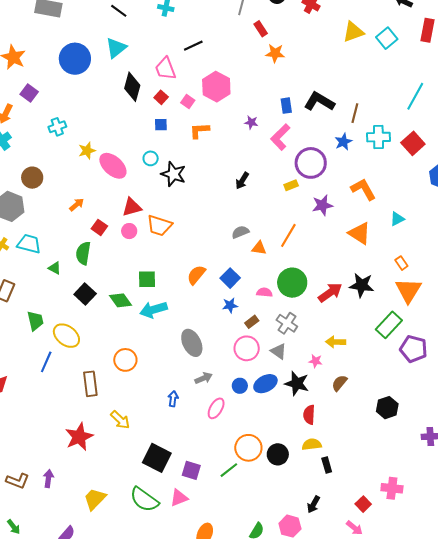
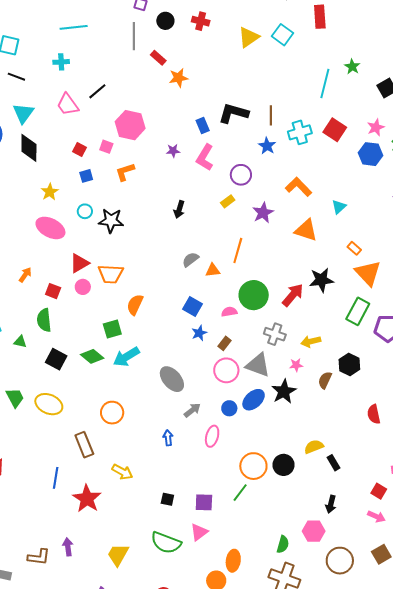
pink trapezoid: (165, 69) -> (68, 104), moved
black diamond: (132, 87) -> (29, 148), moved
yellow star: (87, 151) -> (50, 192), moved
purple circle: (311, 163) -> (241, 175), size x0.7
orange semicircle: (196, 275) -> (135, 305), moved
gray cross: (287, 323) -> (275, 334), moved
gray triangle: (279, 351) -> (258, 365), size x1.5
blue line: (46, 362) -> (56, 478), moved
black star: (297, 383) -> (284, 391), turned -30
black hexagon: (387, 408) -> (349, 364), moved
red semicircle: (309, 415) -> (374, 414), moved
black square: (157, 458) -> (167, 499), size x0.5

